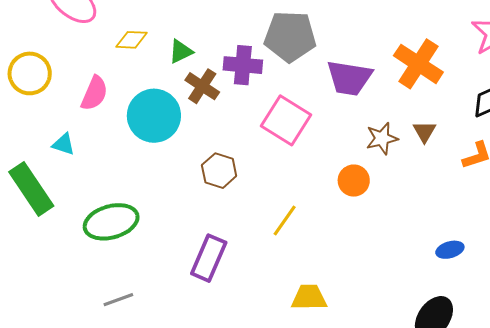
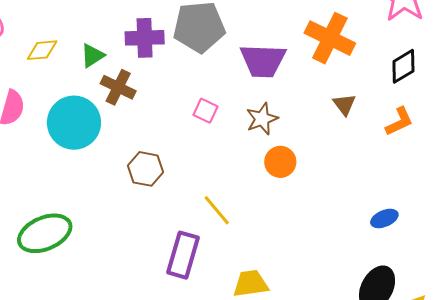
purple cross: (243, 65) -> (145, 38), moved
pink square: (286, 120) -> (206, 111), size x0.5
brown star: (382, 138) -> (262, 119), moved
yellow line: (285, 221) -> (217, 210), turned -68
purple rectangle: (209, 258) -> (183, 255), moved

